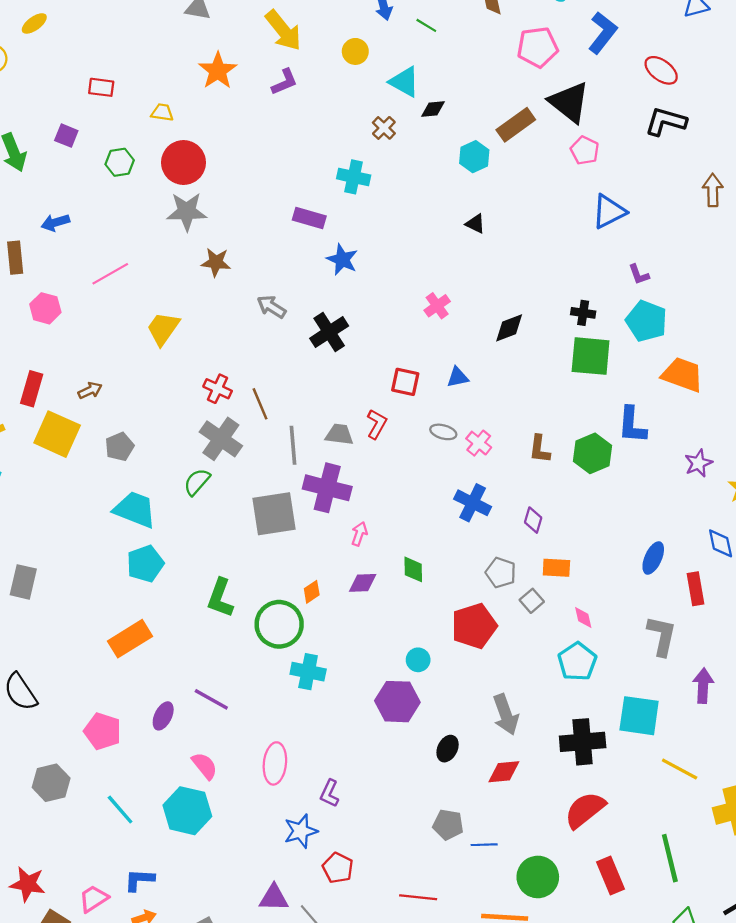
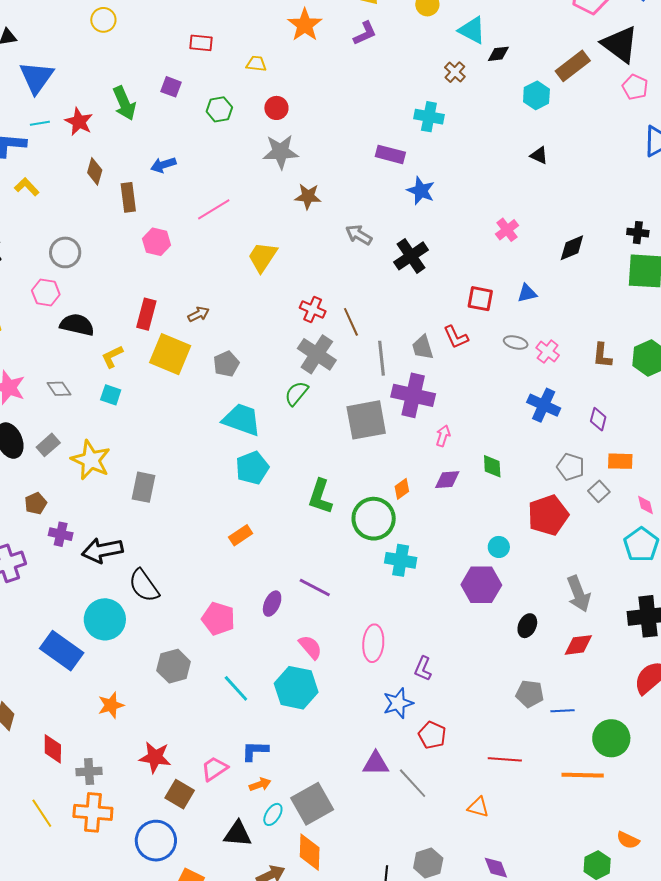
red circle: (183, 163) -> (276, 108), size x0.6
red L-shape: (377, 424) -> (456, 337), turned 128
gray trapezoid: (339, 434) -> (423, 347), turned -112
orange rectangle: (130, 639) -> (241, 535), size x0.6

